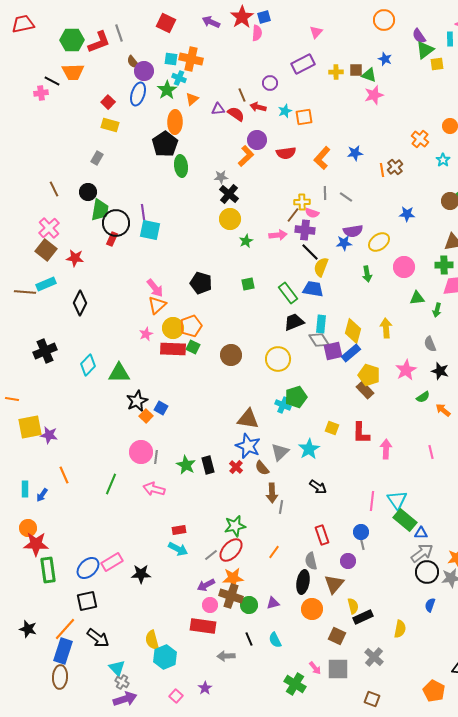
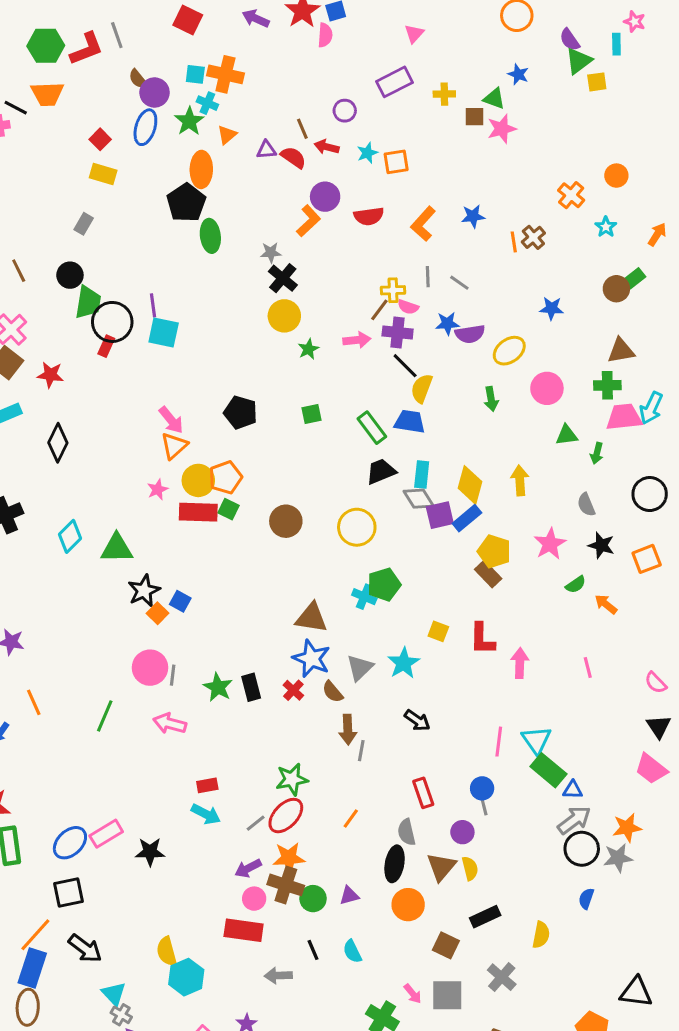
brown square: (356, 70) -> (475, 117), moved
blue star: (344, 243) -> (447, 323), moved
yellow semicircle: (353, 606) -> (470, 868), moved

